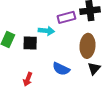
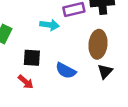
black square: (30, 43) -> (32, 58), moved
red arrow: (28, 79) -> (26, 82), turned -72

